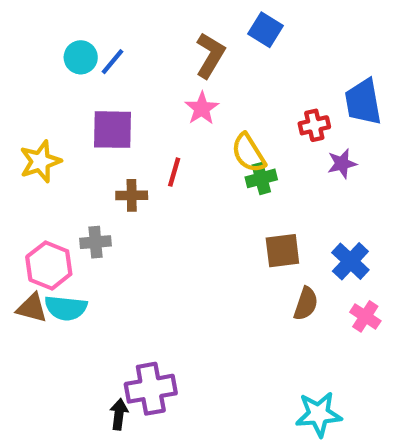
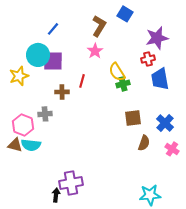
cyan circle: (81, 57) -> (38, 55), moved, size x1.5
blue trapezoid: (363, 102) -> (160, 79), moved
purple star: (342, 164) -> (157, 38), moved, size x1.6

